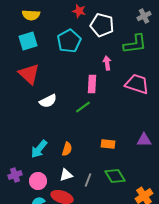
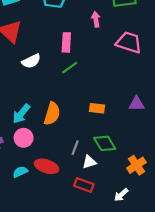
pink rectangle: (92, 84) -> (66, 42), moved
orange semicircle: (67, 149) -> (52, 114), size x1.5
white triangle: (66, 175) -> (89, 162), moved
pink circle: (38, 181) -> (24, 138), moved

